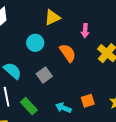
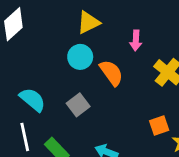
cyan circle: (35, 43) -> (80, 57), moved
orange square: (88, 101) -> (159, 126), moved

